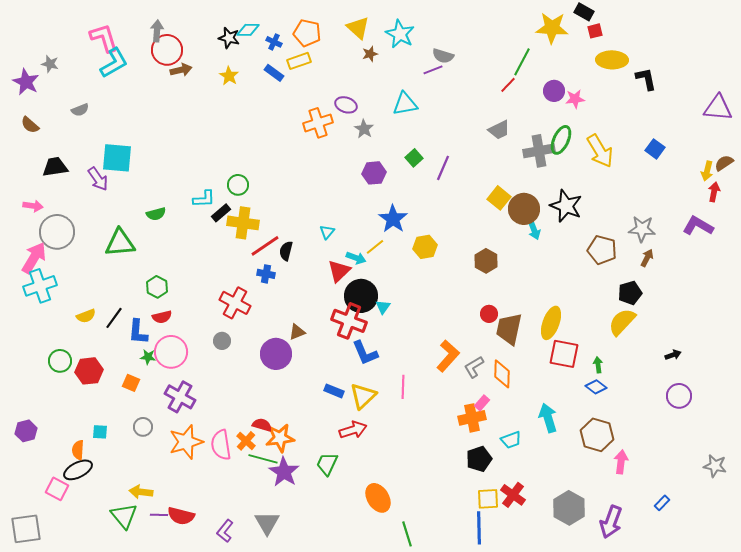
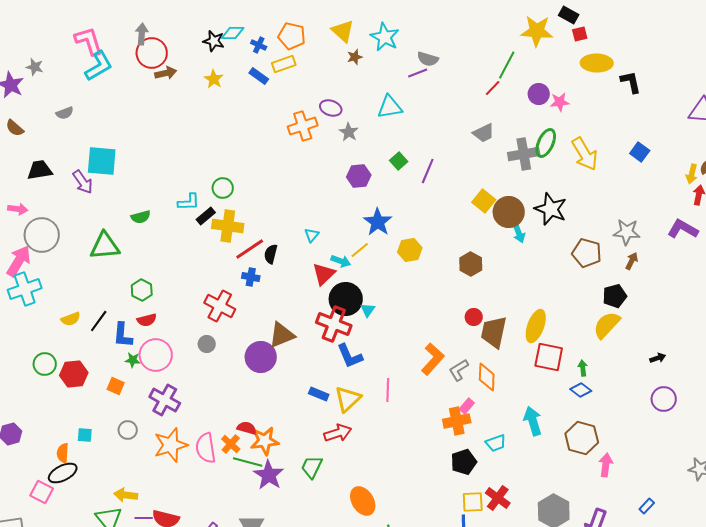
brown triangle: (297, 332) -> (282, 335), size x1.6

